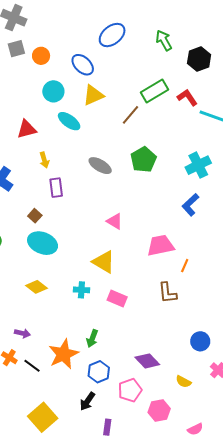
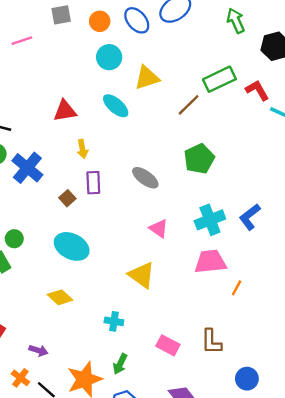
orange circle: (41, 56) -> (100, 21), moved
blue ellipse: (83, 65) -> (137, 20), moved
cyan circle: (53, 91) -> (109, 57), moved
cyan cross: (198, 165) -> (210, 220), moved
gray ellipse: (100, 166) -> (145, 178), moved
brown square: (35, 216) -> (67, 198), moved
cyan cross: (81, 290) -> (114, 321), moved
brown L-shape: (167, 293) -> (211, 342), moved
pink rectangle: (117, 299) -> (168, 345), moved

